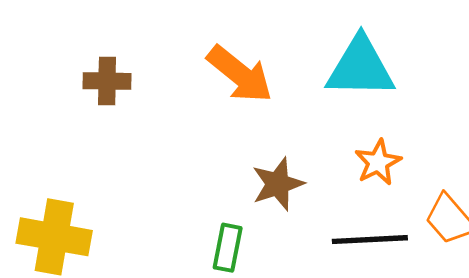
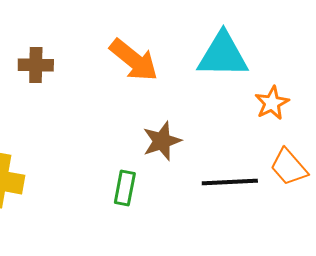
orange star: (378, 162) -> (272, 103), moved

